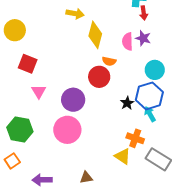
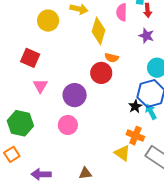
yellow circle: (15, 30) -> (48, 21), moved
pink semicircle: (127, 41) -> (122, 12), moved
black star: (127, 103) -> (135, 106), moved
pink circle: (67, 130) -> (68, 125), size x0.7

